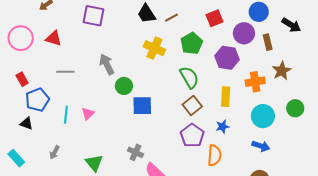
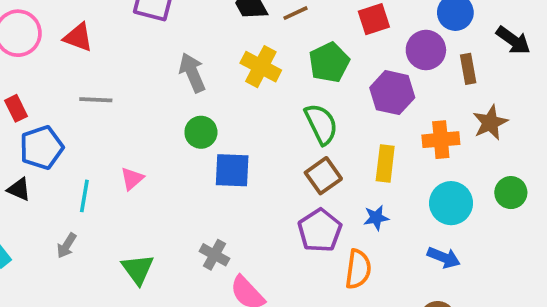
gray arrow: (107, 64) -> (192, 73), moved
cyan line: (66, 115) -> (84, 196), moved

